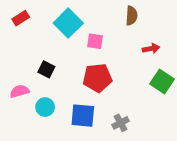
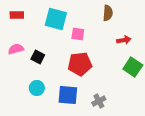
red rectangle: (21, 18) -> (17, 15), turned 32
cyan square: (68, 23) -> (56, 19), turned -30
pink semicircle: (19, 91) -> (16, 49), moved

